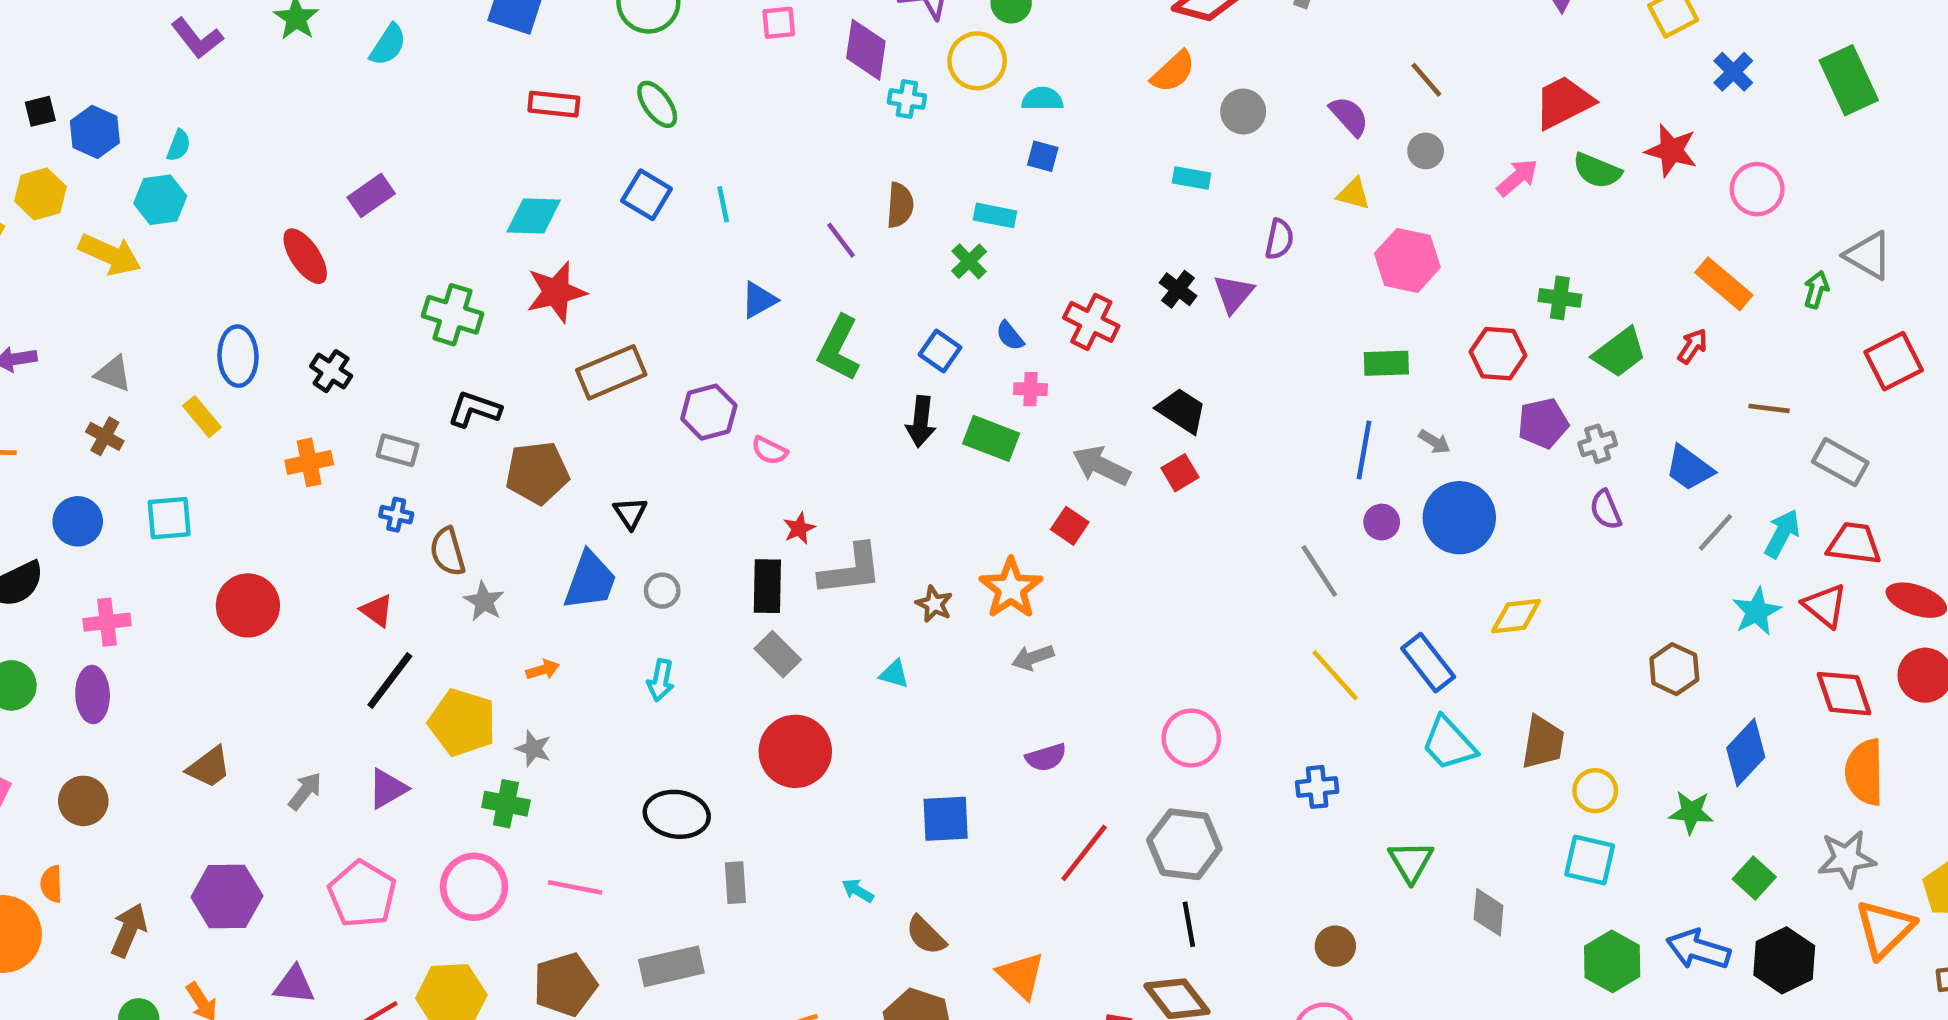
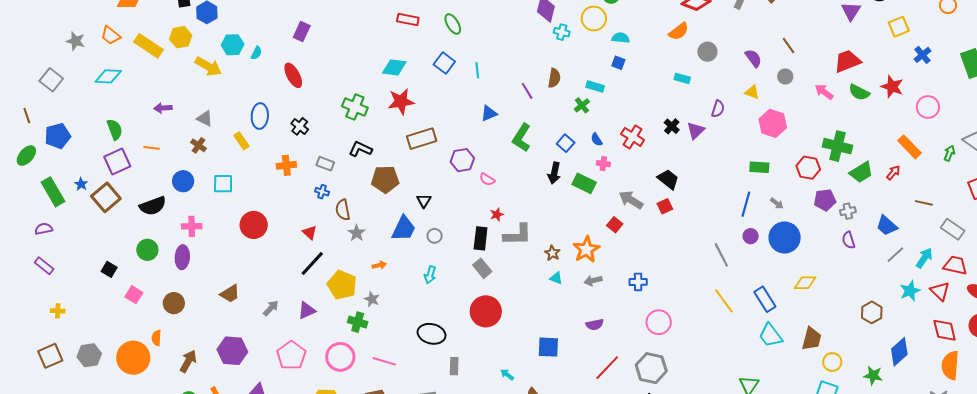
cyan semicircle: (179, 145) -> (256, 53), moved
pink arrow: (1517, 178) -> (824, 92), turned -108
purple rectangle: (371, 195) -> (302, 31), moved, turned -36
green cross: (1560, 298) -> (838, 146), size x1.6
cyan triangle: (894, 674) -> (556, 278), moved
blue cross: (1317, 787) -> (638, 282), moved

